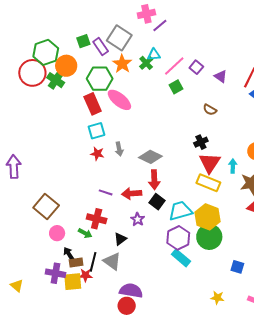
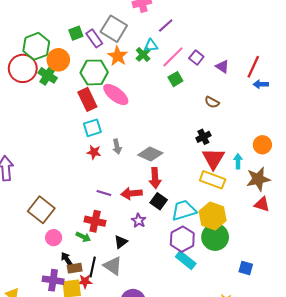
purple line: (160, 25) -> (166, 25), moved

